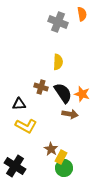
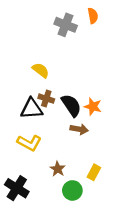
yellow semicircle: (58, 62) -> (41, 70), moved, turned -56
black triangle: (19, 104) -> (32, 109), moved, size x1.5
yellow rectangle: (61, 157) -> (94, 172), moved

